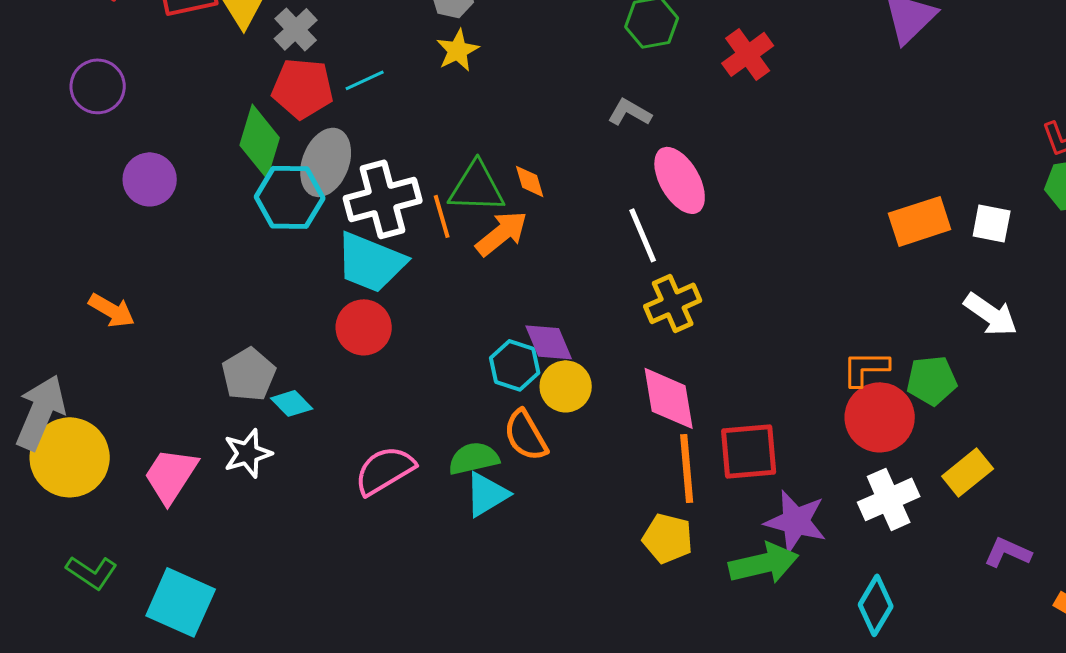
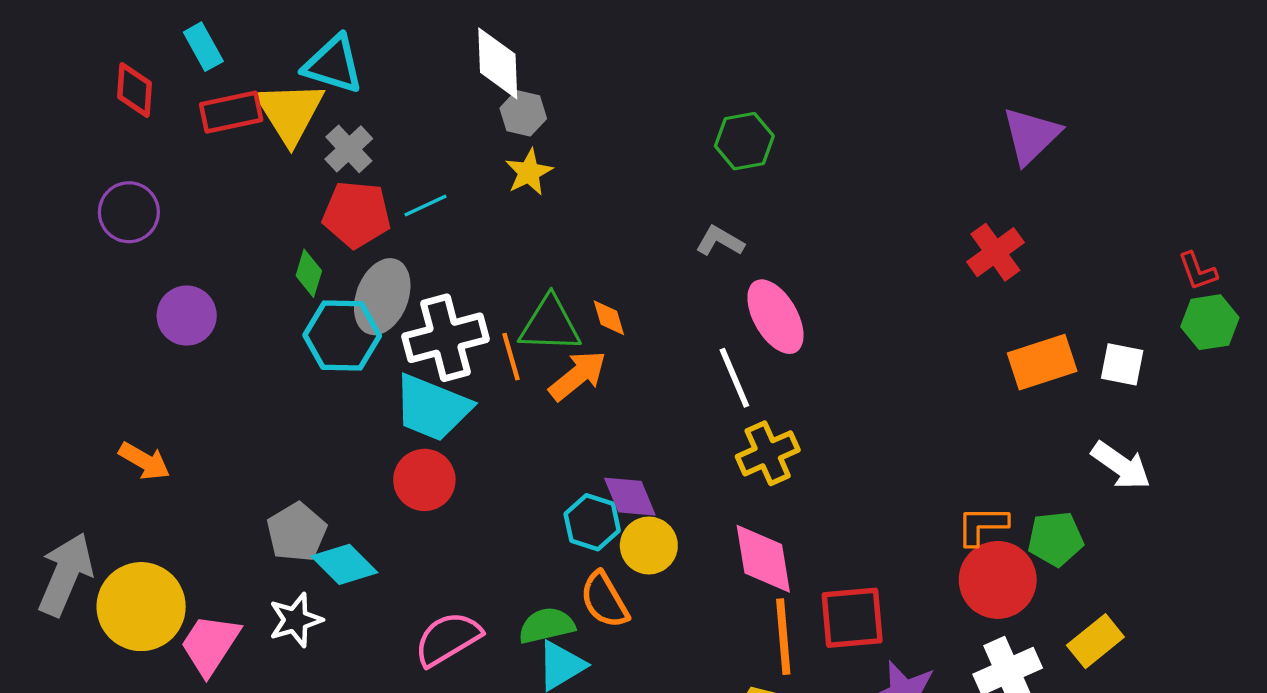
red cross: (748, 54) -> (995, 252), moved
green diamond: (260, 141) -> (309, 273), size x0.6
cyan diamond: (292, 403) -> (344, 564), size x1.4
yellow circle: (70, 457) -> (141, 607), moved

